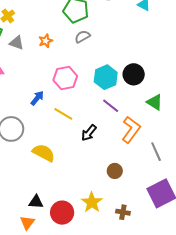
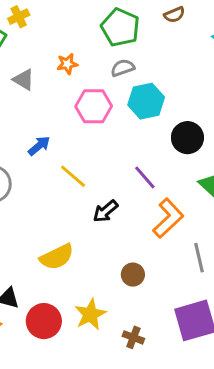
gray triangle: (17, 43) -> (24, 80), moved
cyan hexagon: (106, 77) -> (146, 101), moved
pink hexagon: (65, 78) -> (94, 106), moved
yellow semicircle: (44, 153) -> (57, 257), moved, turned 115

